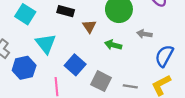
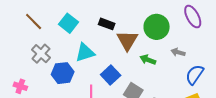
brown triangle: (89, 26) -> (127, 40), size x1.6
cyan triangle: (46, 44) -> (85, 52), turned 45

